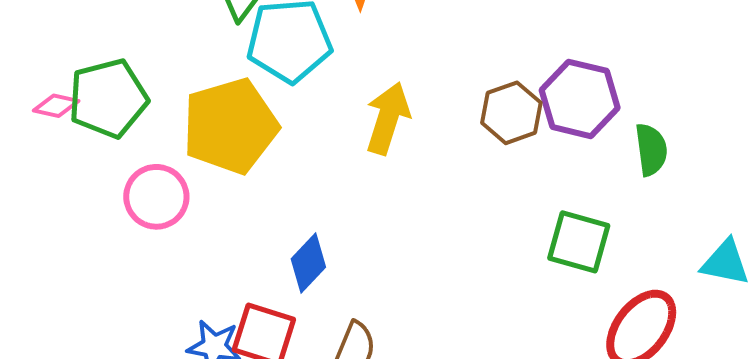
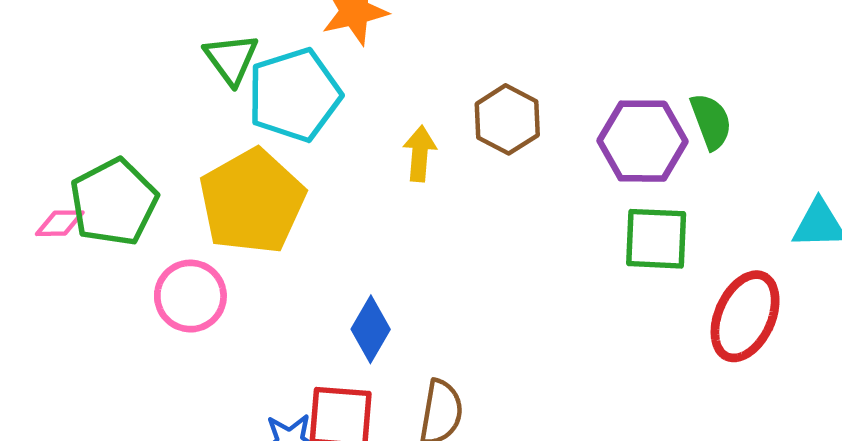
purple hexagon: (580, 99) -> (642, 141), moved
brown hexagon: (511, 113) -> (507, 119), moved
yellow arrow: (388, 118) -> (420, 154), size x0.7

